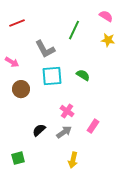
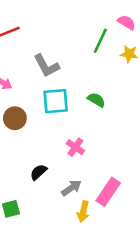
green line: (74, 30) -> (100, 41), moved
pink rectangle: (93, 126) -> (108, 192), moved, size x1.5
gray arrow: (64, 132) -> (71, 188), moved

